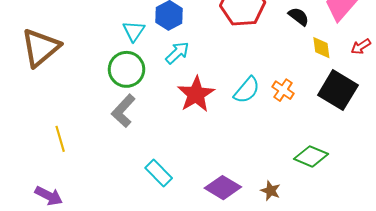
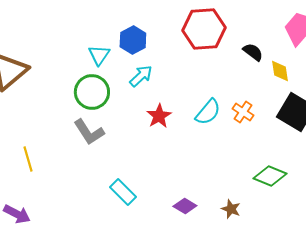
black semicircle: (299, 16) -> (253, 52), moved
red star: (196, 94) -> (159, 116), size x0.7
gray L-shape: (123, 111) -> (89, 132), turned -76
purple diamond: (223, 188) -> (185, 206), size x0.7

